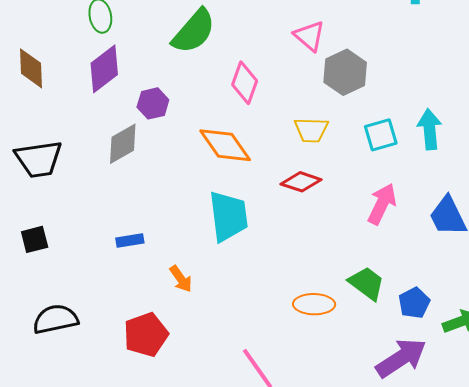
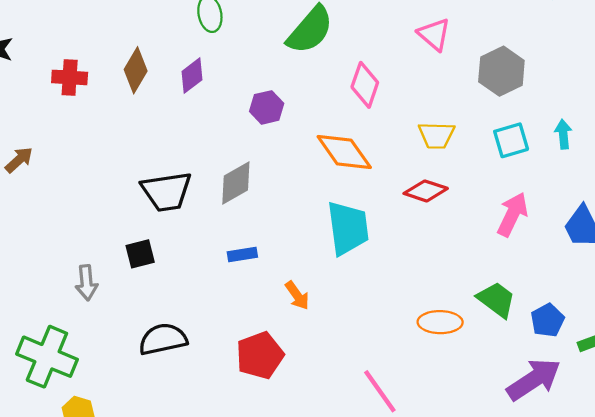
brown diamond: (31, 68) -> (136, 70), turned 33
purple diamond: (104, 69) -> (192, 76), moved, size x0.7
gray hexagon: (345, 72) -> (501, 71), moved
cyan arrow: (430, 129) -> (563, 134), size x0.7
gray diamond: (123, 144) -> (236, 183), moved
black trapezoid: (39, 159) -> (167, 192), moved

